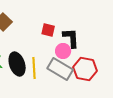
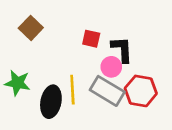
black ellipse: (17, 64) -> (51, 102), moved, turned 30

